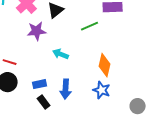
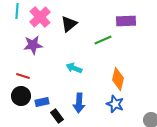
purple star: (37, 31) -> (33, 45), moved
blue rectangle: (40, 84) -> (42, 102), moved

